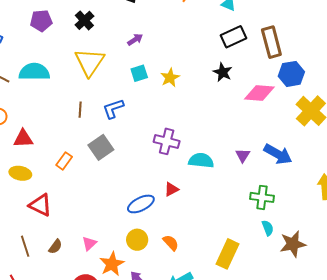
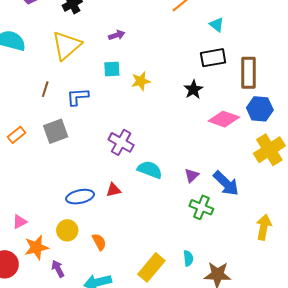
green cross: (262, 197) -> (201, 207), moved
cyan semicircle: (268, 228) -> (188, 258), moved

